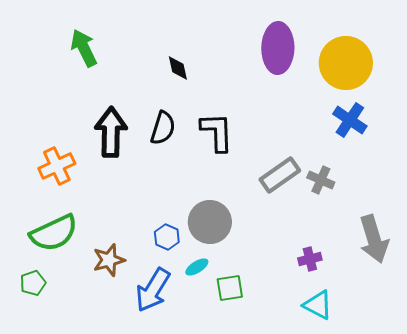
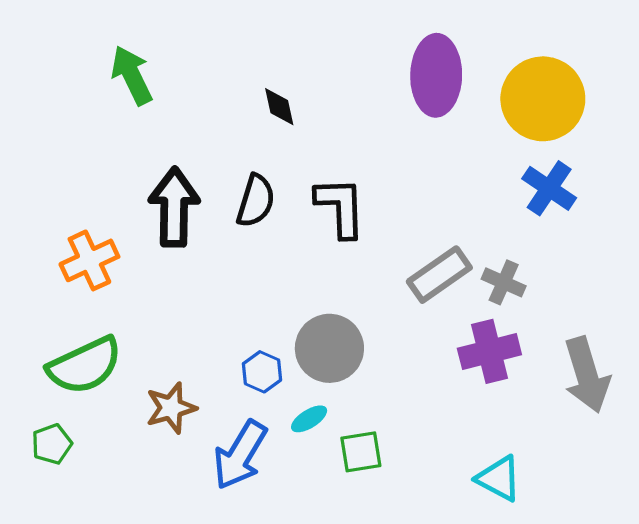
purple cross: (310, 259) -> (489, 351), moved, size x1.6

